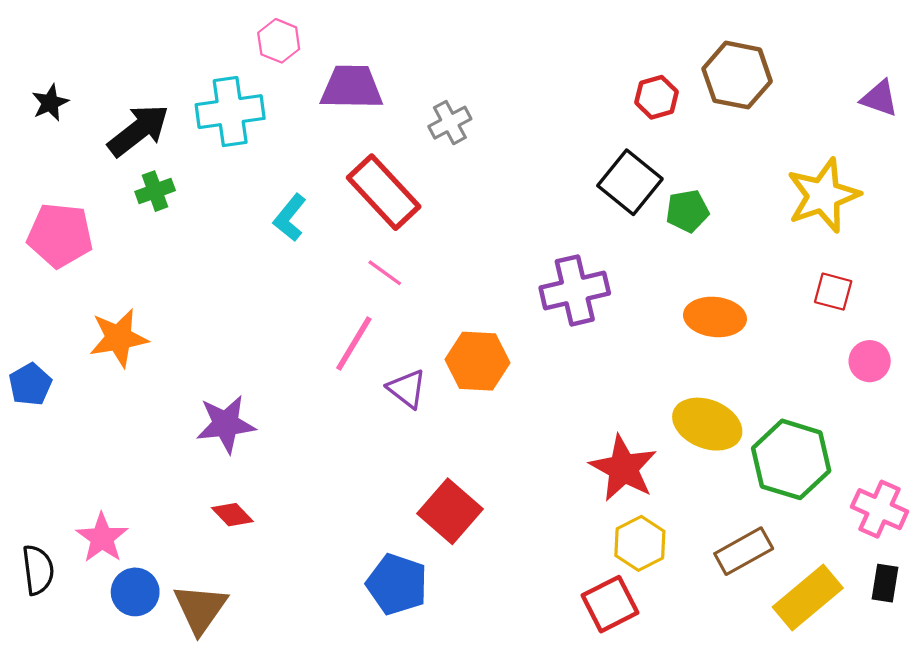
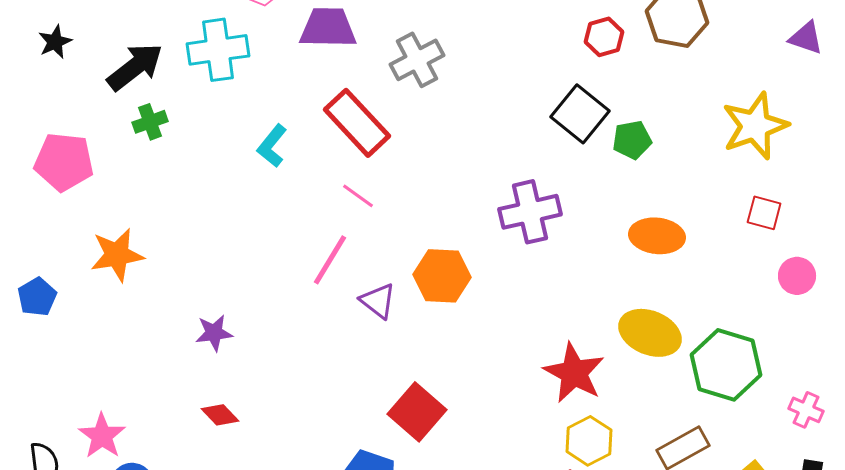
gray cross: (450, 123) -> (417, 60), size x1.4
purple star: (226, 424) -> (214, 333), size x0.7
pink cross: (880, 509) -> (806, 410), size x0.7

